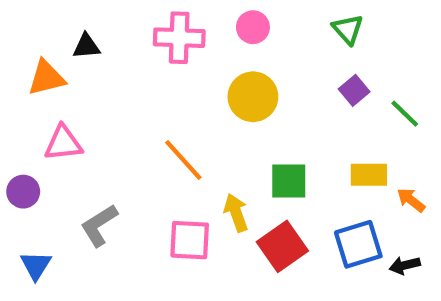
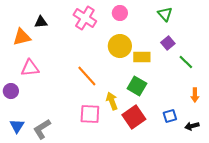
pink cross: (179, 38) -> (85, 18), turned 30
green line: (405, 114) -> (186, 62), moved
yellow rectangle: (369, 175) -> (142, 57), moved
green square: (289, 181) -> (137, 86), turned 30
orange arrow: (411, 200) -> (195, 95), turned -128
gray L-shape: (99, 225) -> (42, 129), moved
blue square: (358, 244) -> (170, 116), size x0.6

